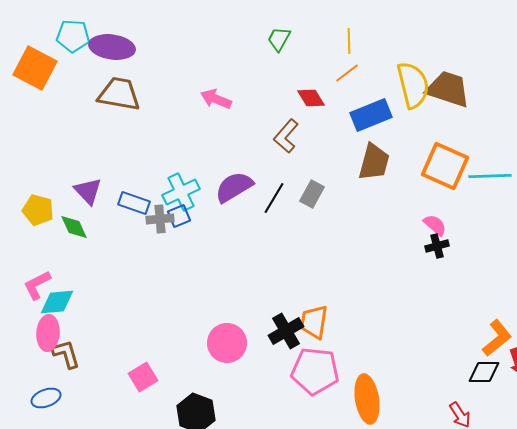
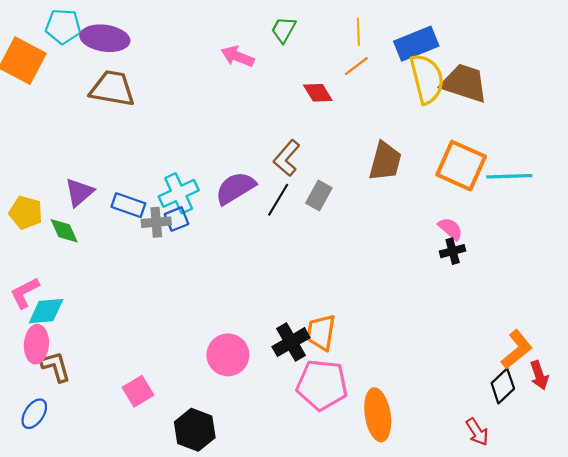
pink arrow: (216, 99) -> (238, 56), moved
blue rectangle: (371, 115) -> (416, 44), moved
brown L-shape: (286, 136) -> (287, 158), moved
purple triangle: (88, 191) -> (79, 192), turned 32
black diamond: (484, 372) -> (503, 386), turned -44
blue ellipse: (46, 398) -> (34, 414), turned -36

